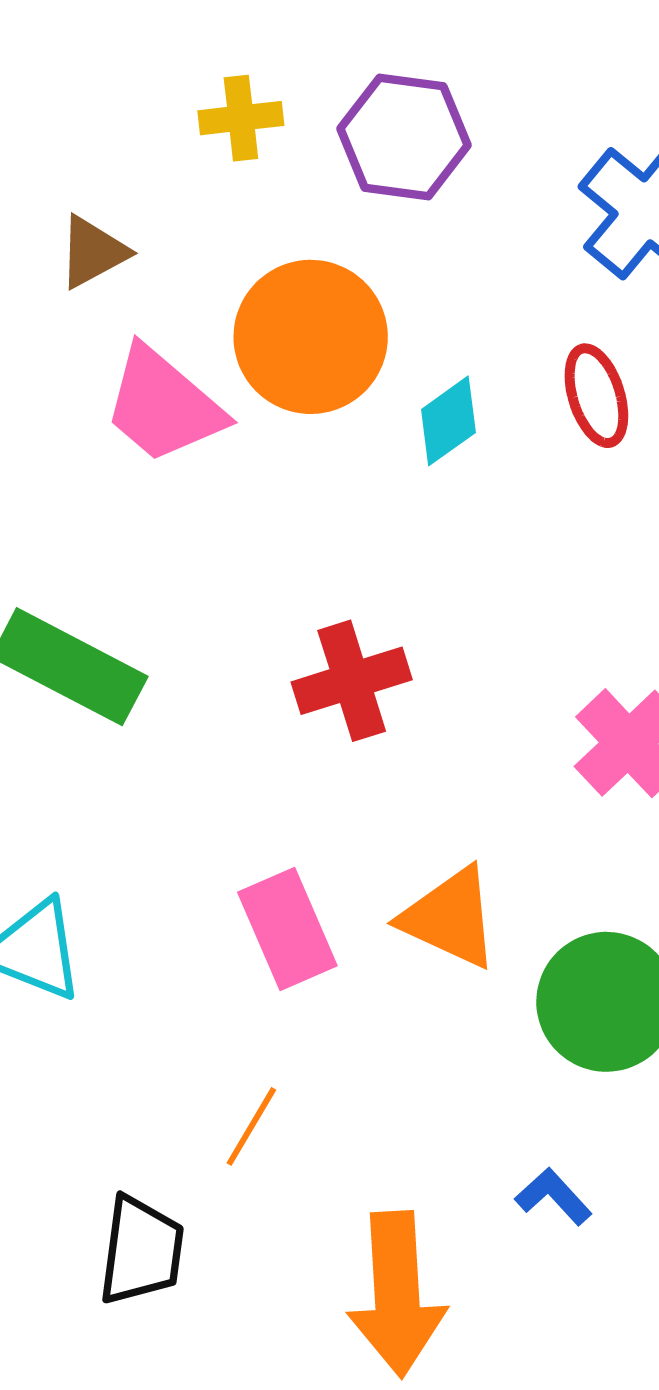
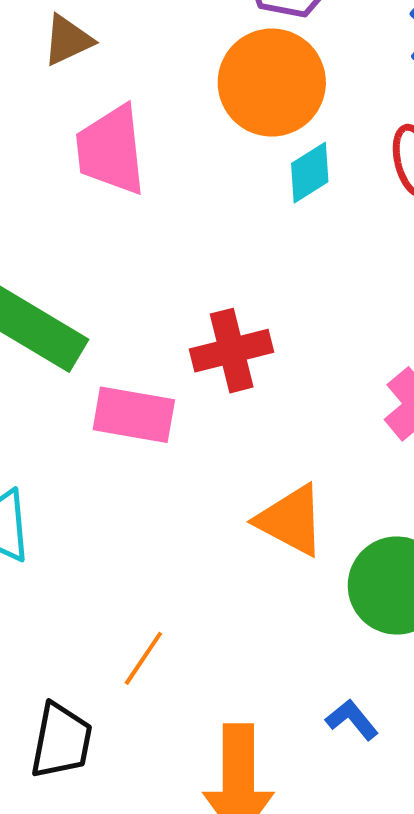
orange circle: (311, 337) -> (272, 83), moved
pink trapezoid: (163, 405) -> (111, 150), turned 40
pink rectangle: (287, 929) -> (134, 415), moved, turned -60

